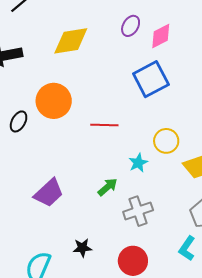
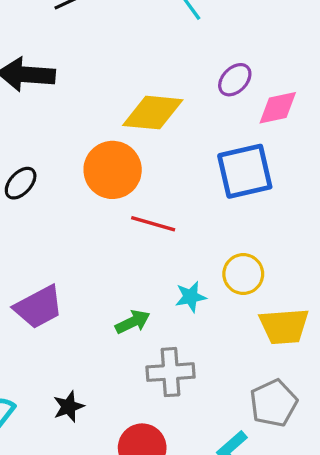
yellow diamond: (71, 41) -> (153, 113), moved
orange circle: (54, 101) -> (113, 170), moved
black star: (82, 248) -> (69, 407), turned -30

